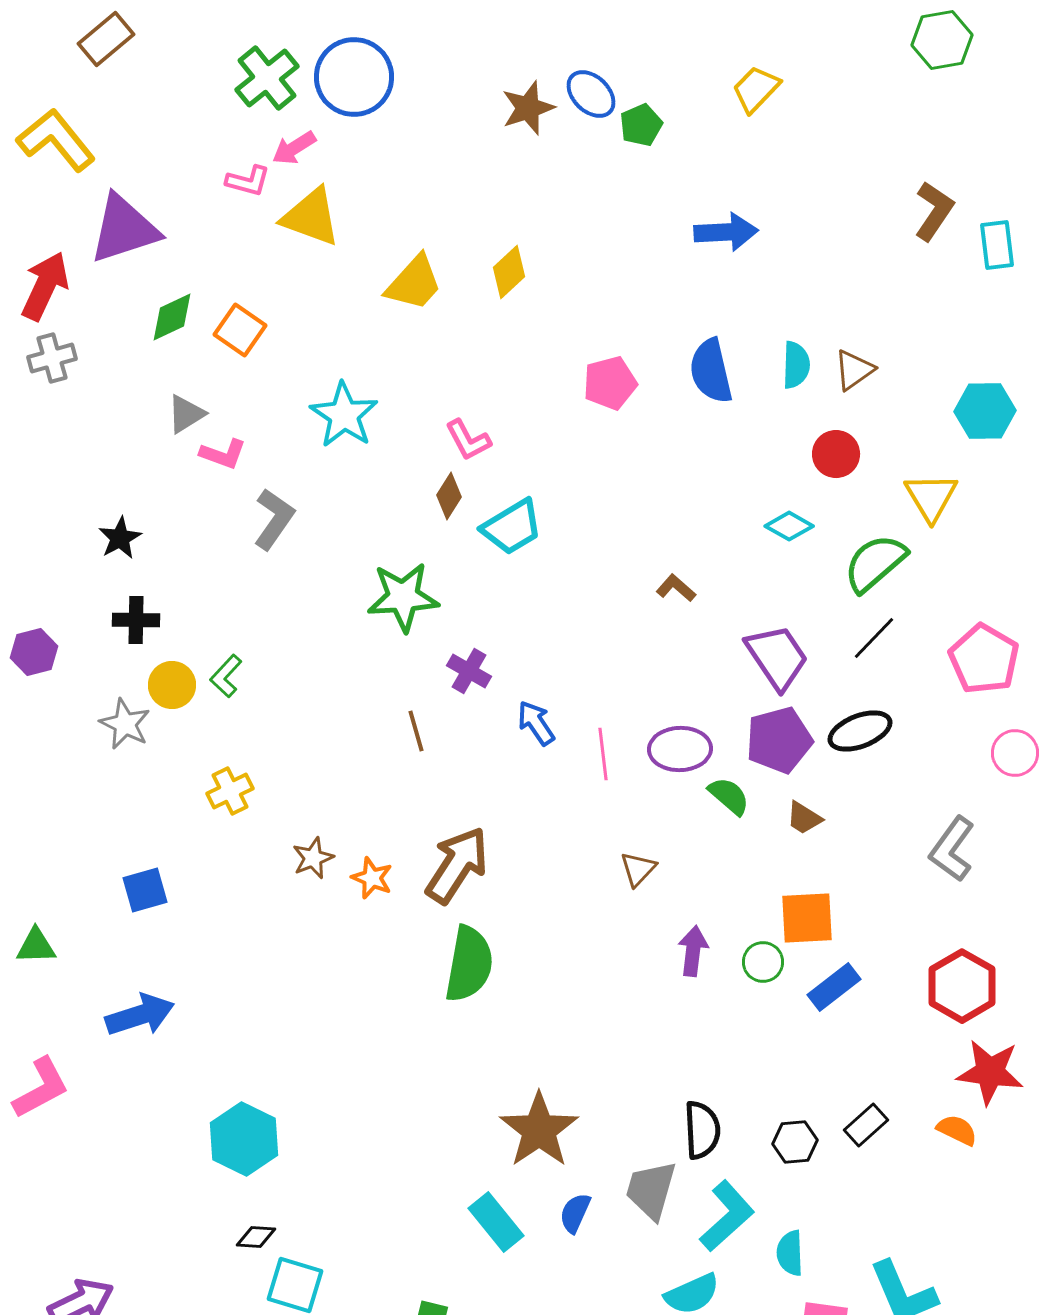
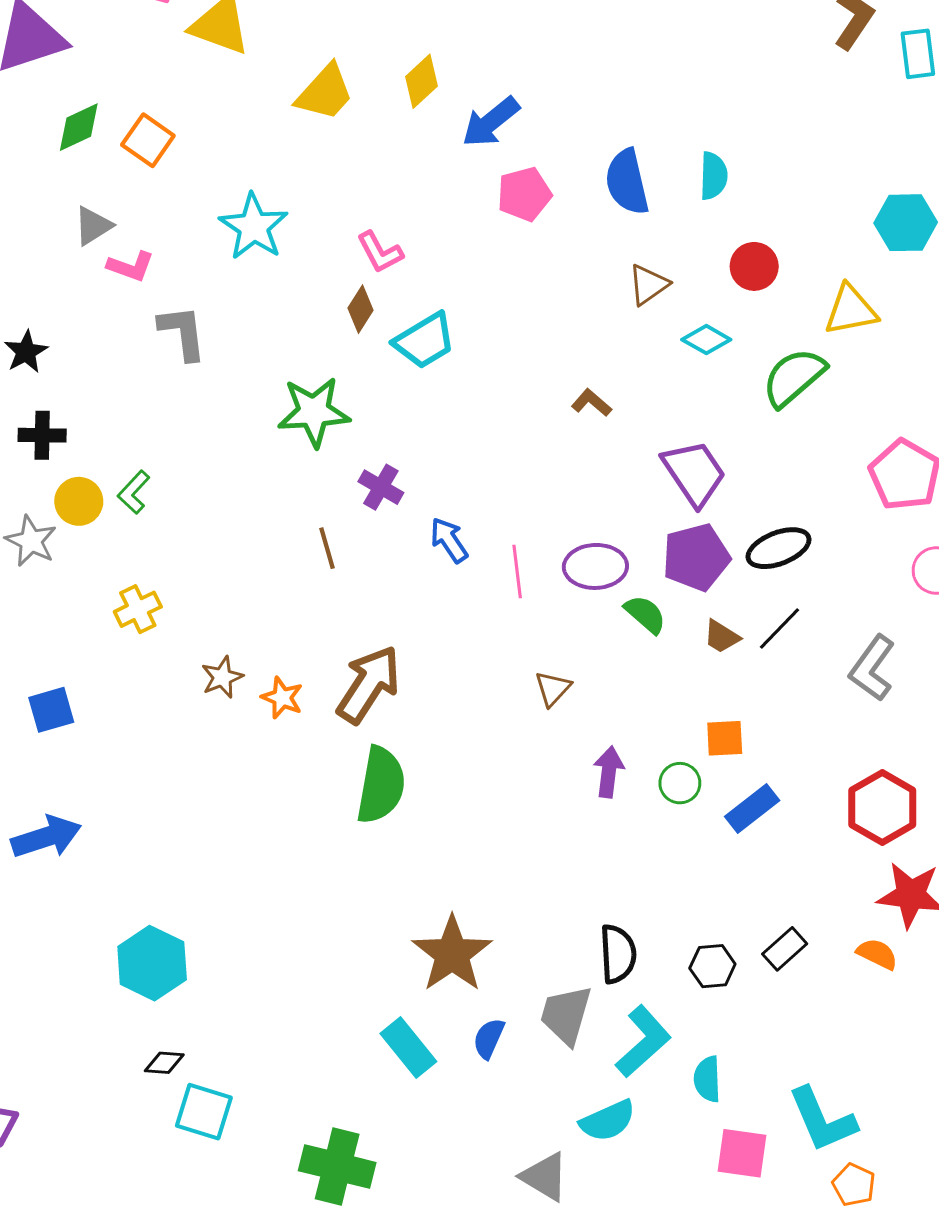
blue arrow: (726, 232) -> (491, 122), moved, turned 144
brown triangle: (854, 370) -> (648, 285), moved
yellow triangle: (931, 497) -> (851, 310), turned 50
gray L-shape: (274, 519) -> (183, 332), turned -42
black line: (874, 638) -> (780, 628), moved
orange square: (807, 918) -> (725, 738), size x0.7

